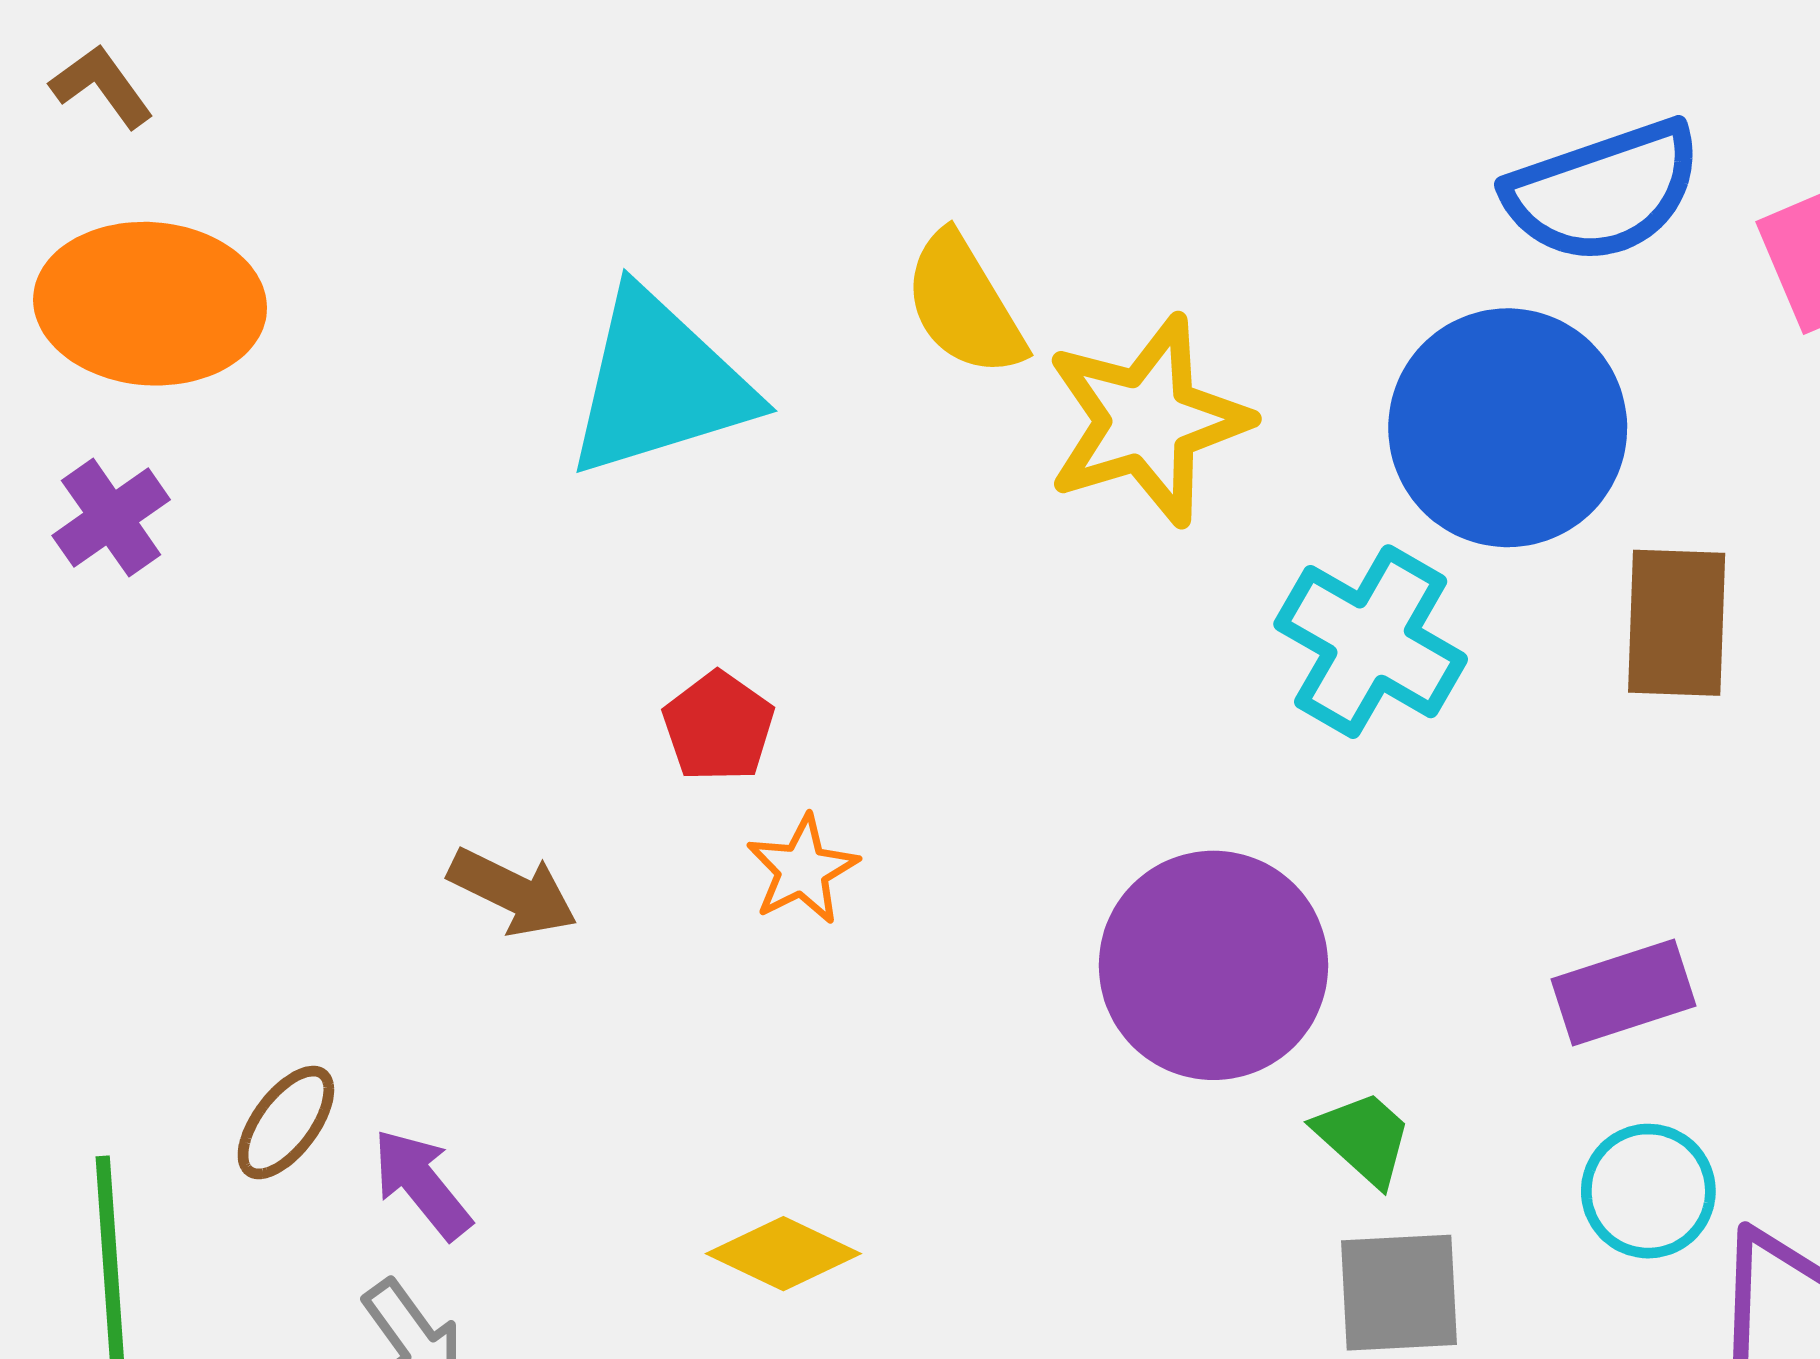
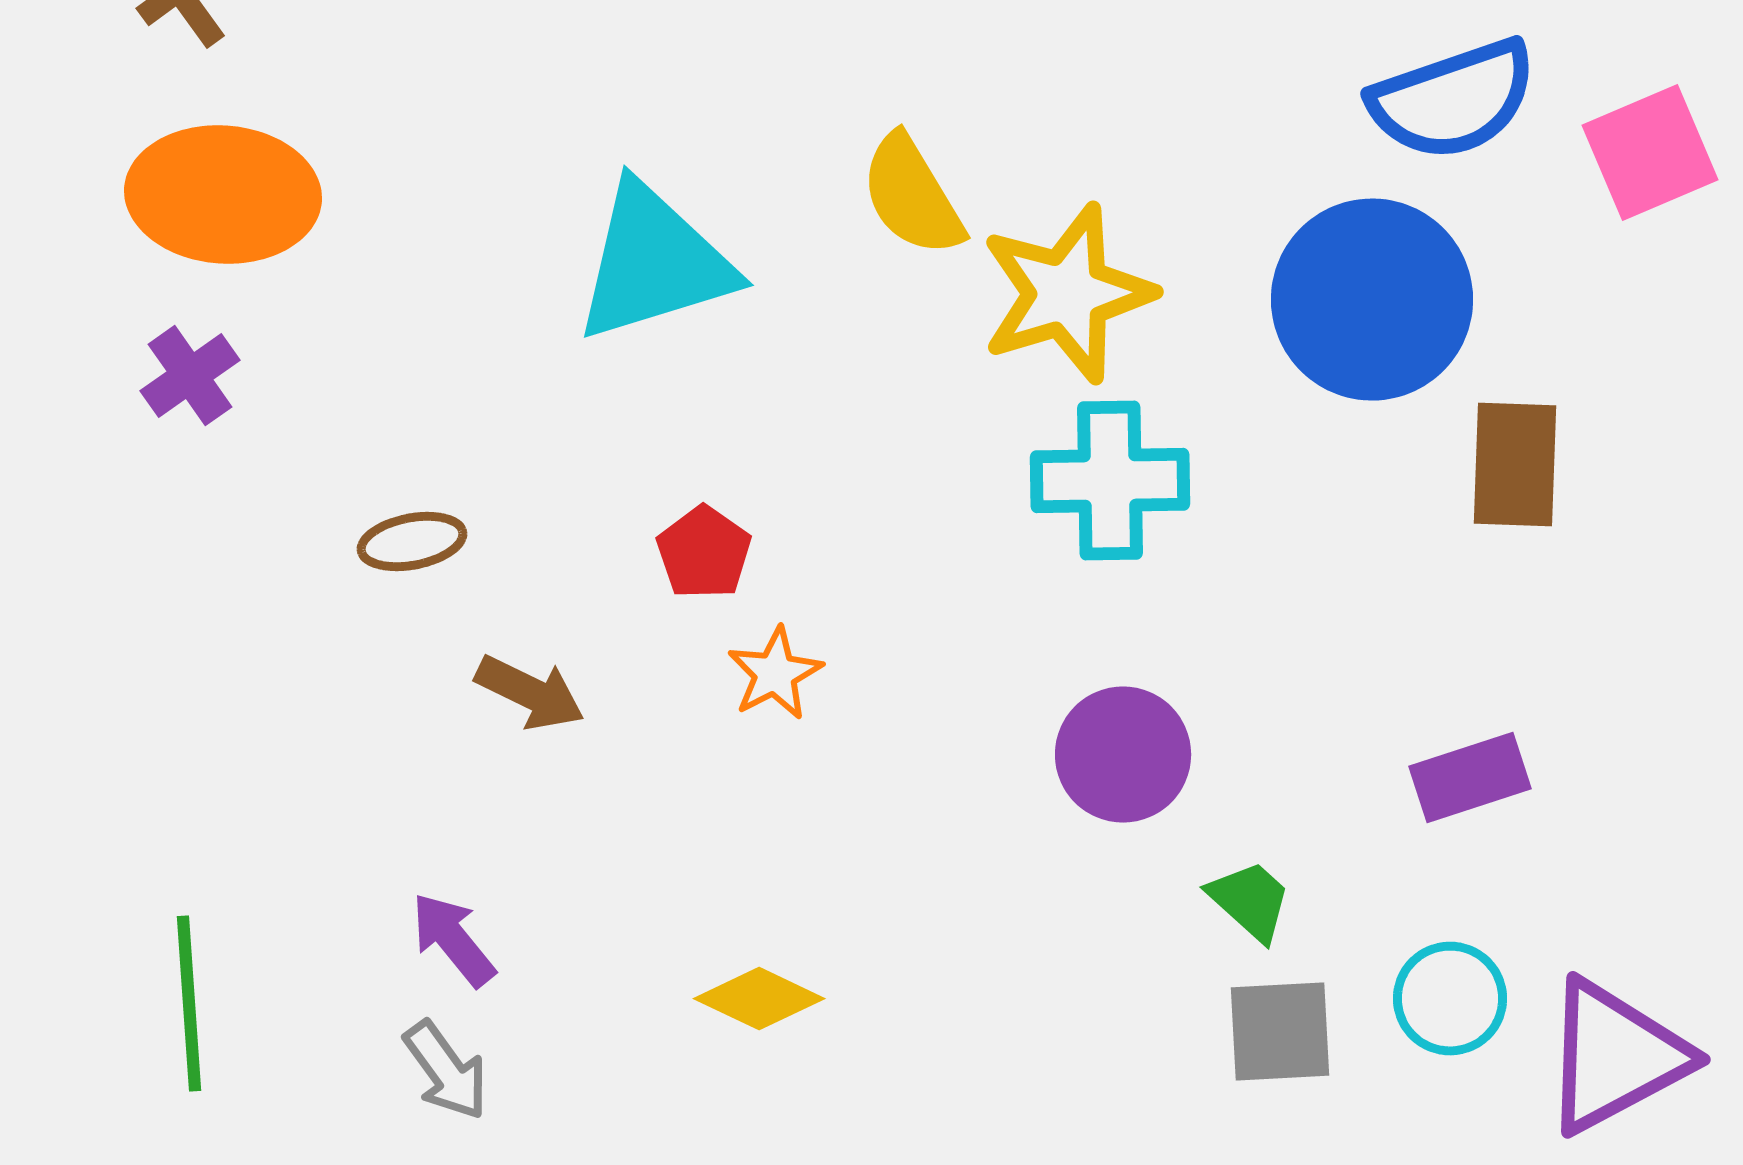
cyan cross: (1371, 642) -> (1110, 481), moved, turned -31
purple circle: (1213, 965) -> (1123, 755), size x0.7
brown ellipse: (286, 1123) -> (412, 542), moved, turned 42
cyan circle: (1648, 1191) -> (1450, 999), moved

